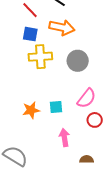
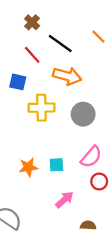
blue square: (30, 34) -> (18, 82), moved
pink arrow: (64, 138) -> (64, 200), turned 54

